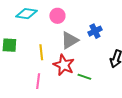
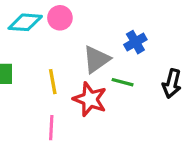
pink circle: (57, 16) -> (60, 18), moved
green line: (84, 77) -> (123, 82), moved

